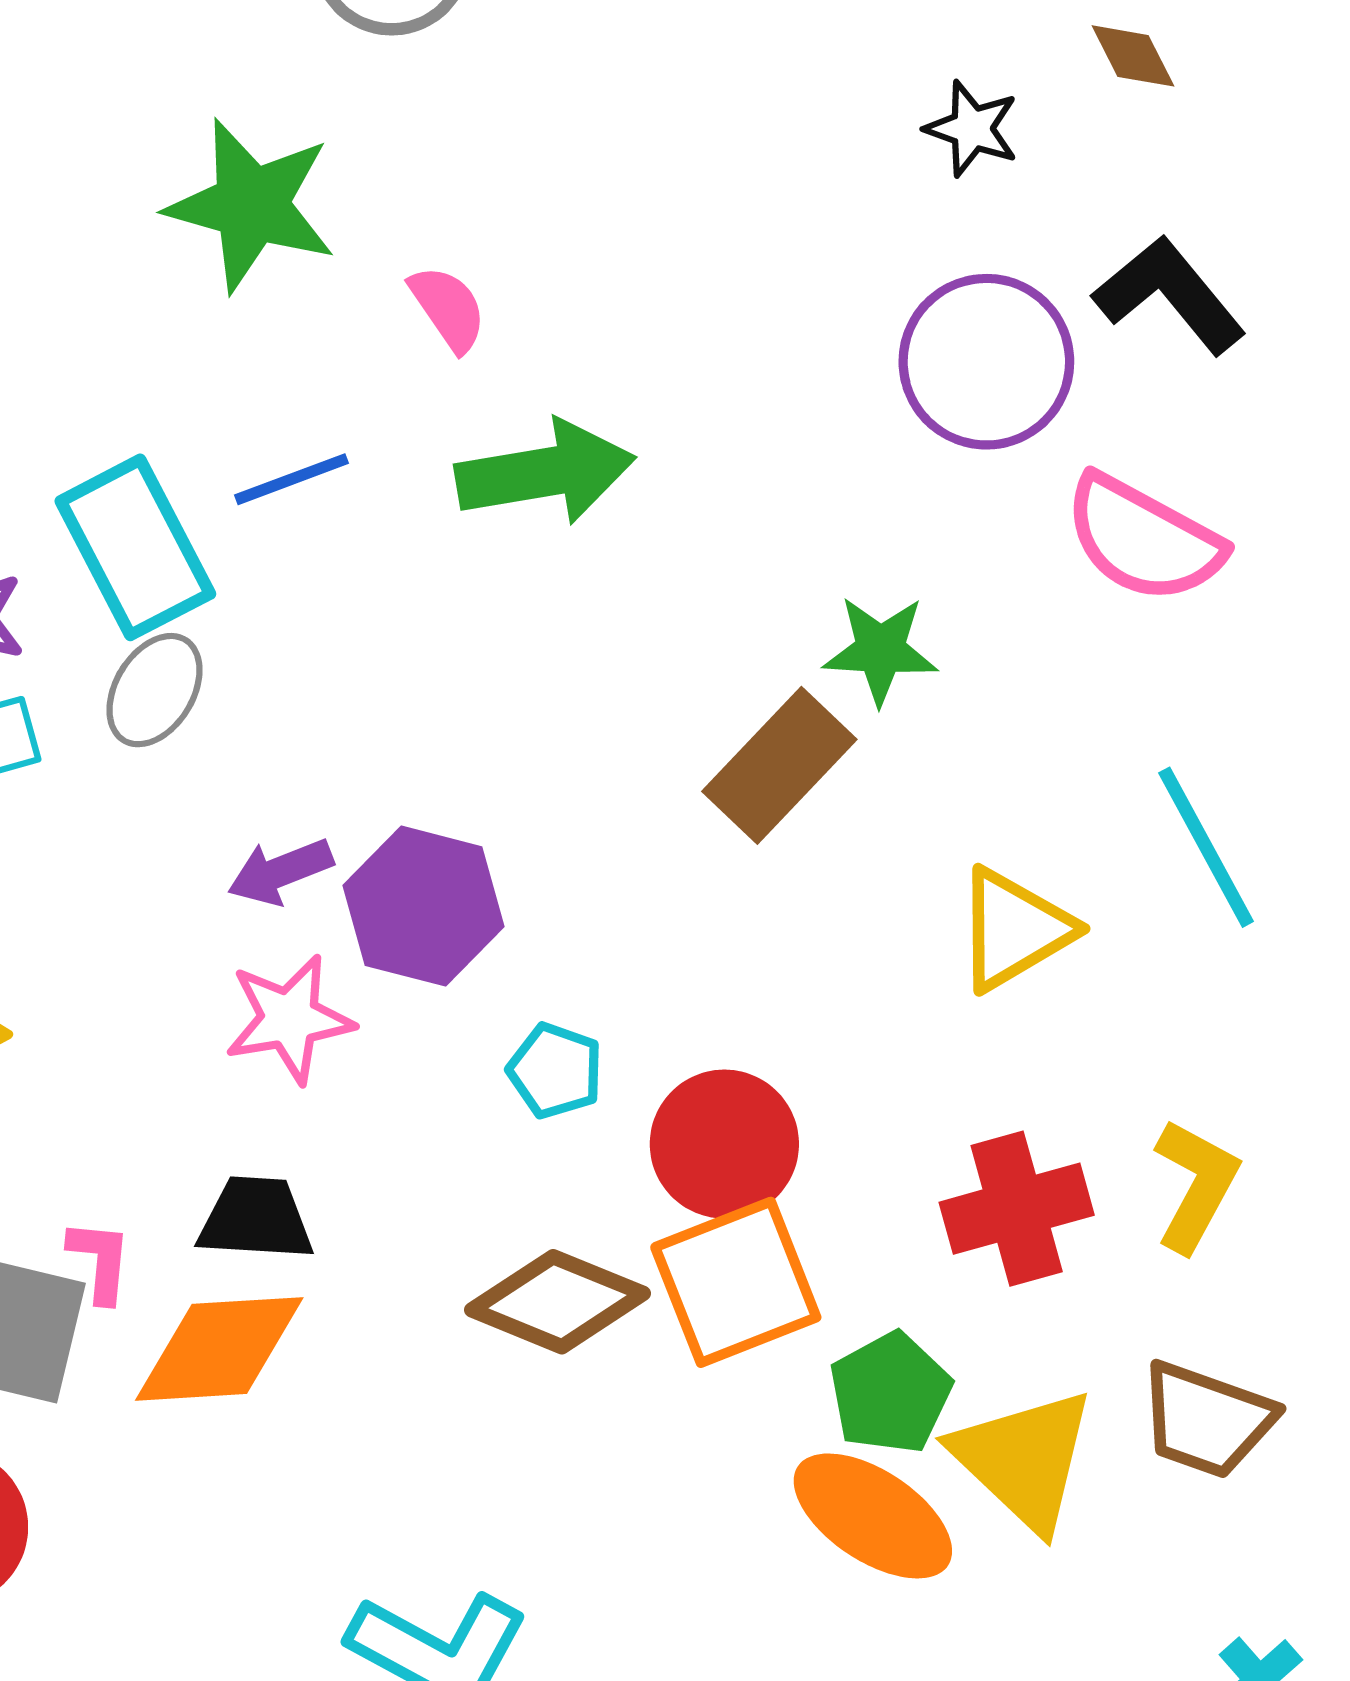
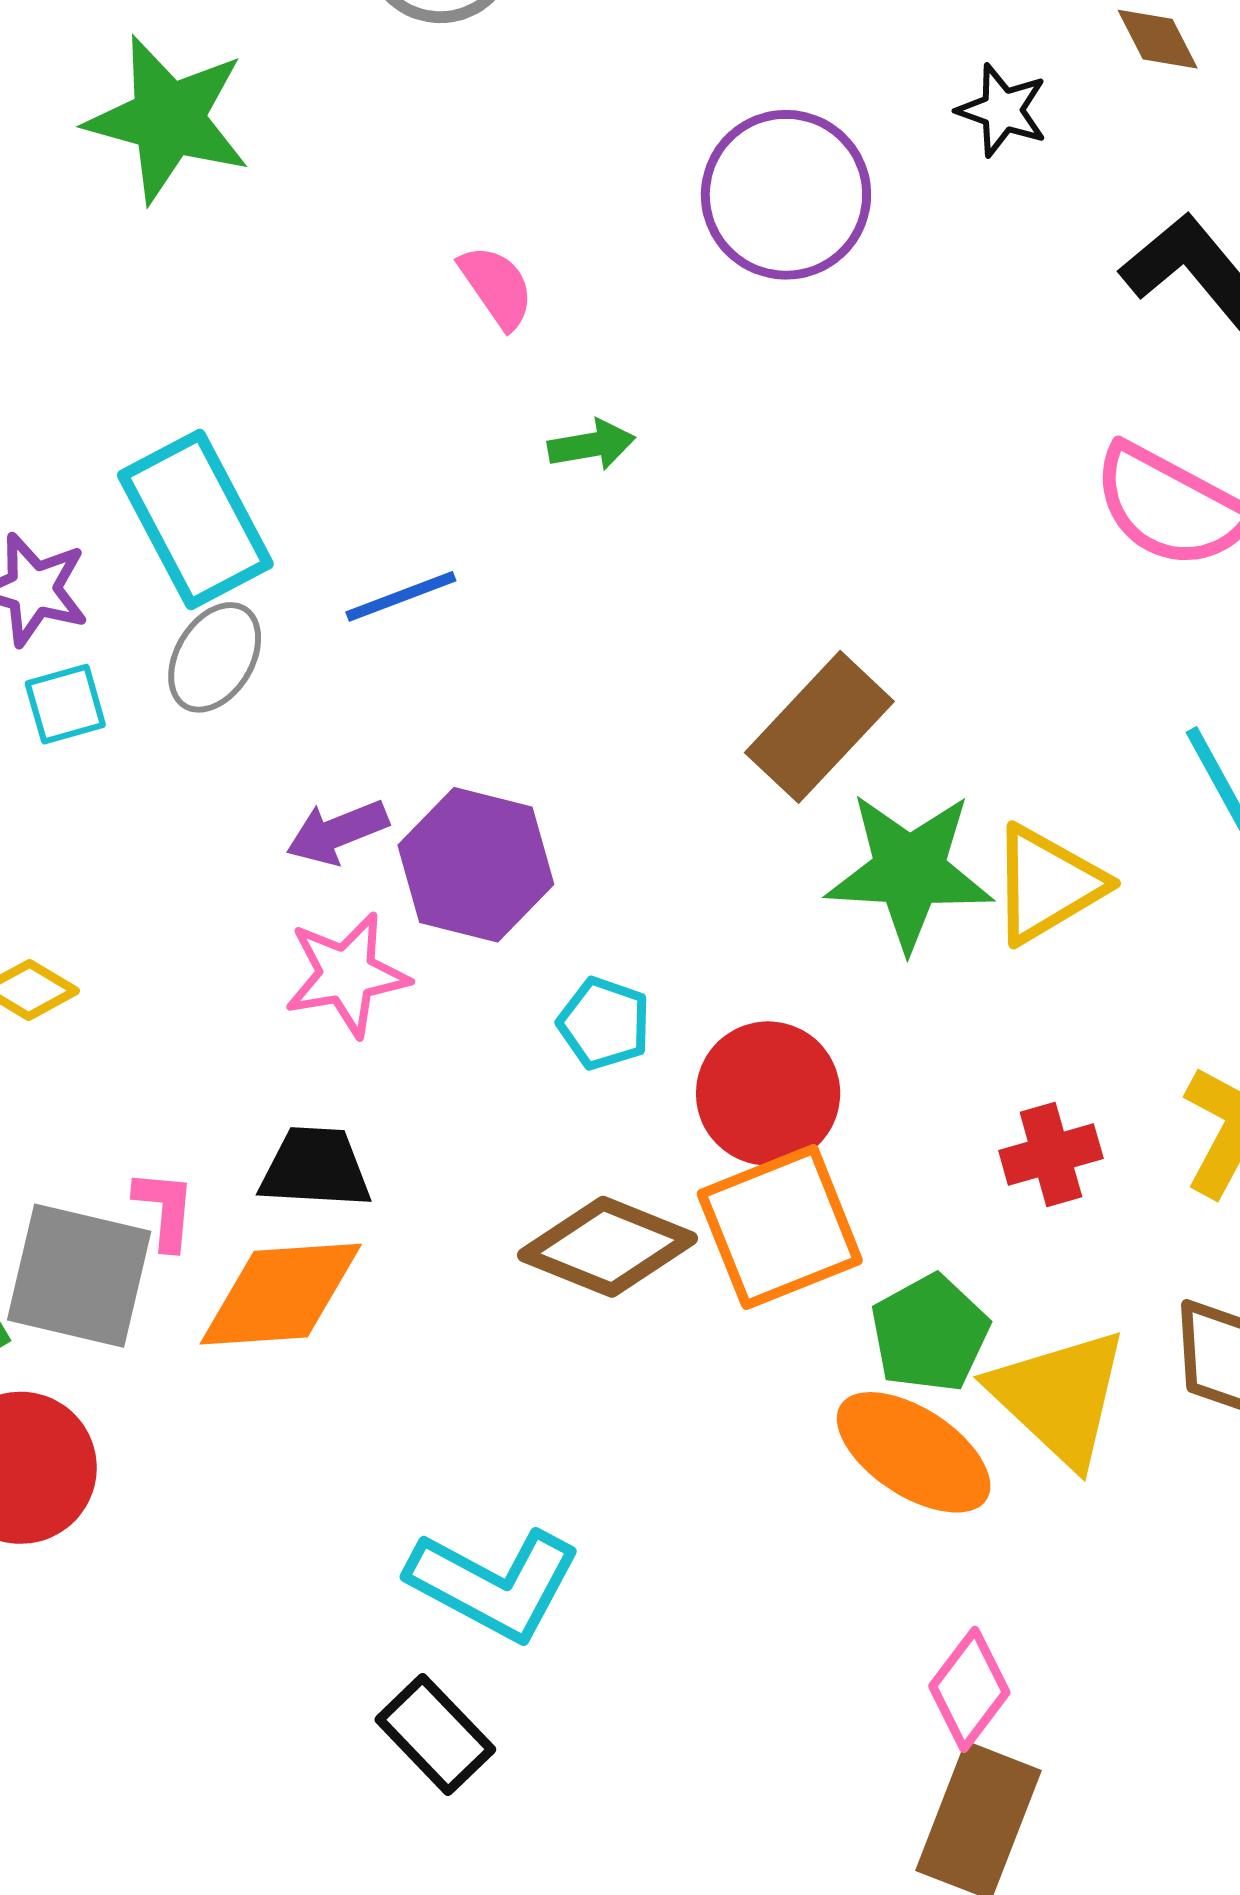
green star: (251, 205) -> (168, 119), moved
purple circle: (986, 362) -> (786, 195), moved
green arrow: (545, 472) -> (591, 445), size x0.5
blue line: (291, 479) -> (401, 596), moved
green star: (880, 650) -> (909, 871), moved, size x1.5
red cross: (1017, 1209) -> (1051, 1154), size x0.7

